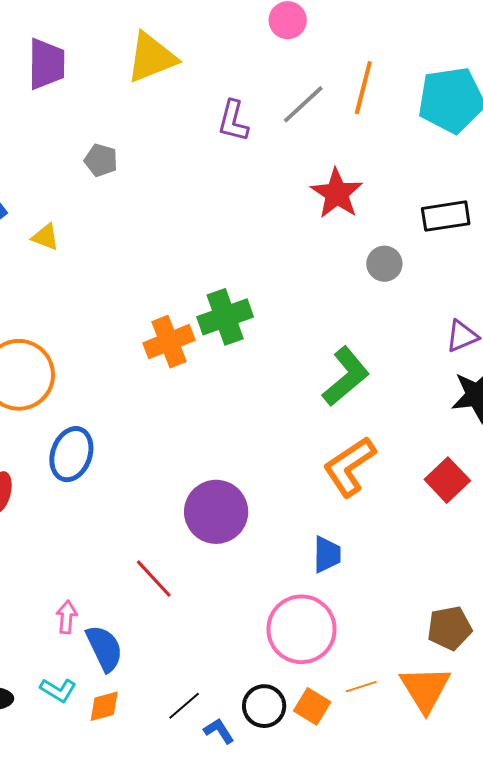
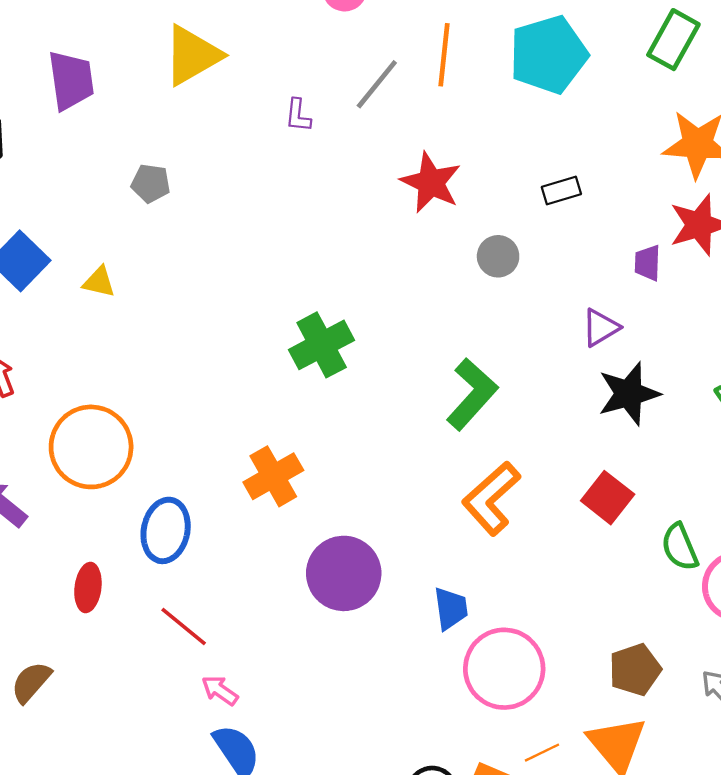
purple L-shape: (233, 121) -> (298, 115), size x0.7
black rectangle: (446, 216) -> (561, 190), size x0.7
orange cross: (169, 342) -> (273, 476), moved
blue trapezoid: (327, 554) -> (451, 608), moved
red line: (154, 579) -> (184, 626), moved
pink arrow: (67, 617) -> (220, 690), moved, turned -52
pink circle: (301, 629) -> (504, 669), moved

